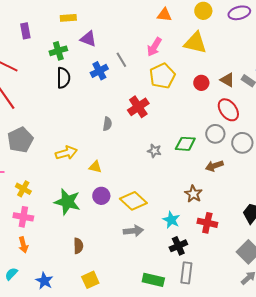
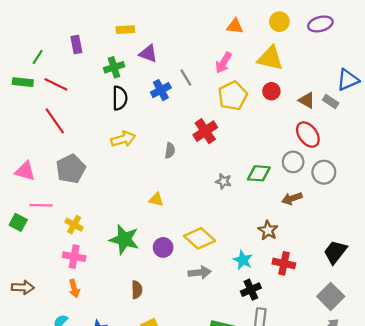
red circle: (201, 83) -> (271, 91), moved
yellow arrow: (66, 153) -> (123, 139), moved
purple circle: (101, 196) -> (163, 247), moved

